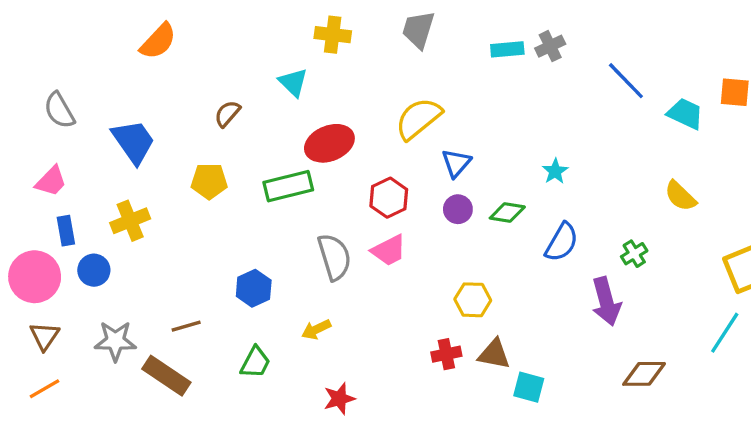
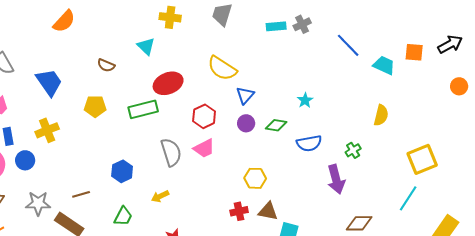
brown semicircle: (227, 114) -> (106, 65), turned -108
yellow semicircle: (418, 119) -> (222, 68), turned -108
yellow semicircle: (680, 196) -> (381, 115), turned -120
blue semicircle: (562, 242) -> (309, 143), turned 50

